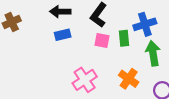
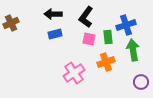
orange cross: (129, 79) -> (106, 62), moved, turned 36

